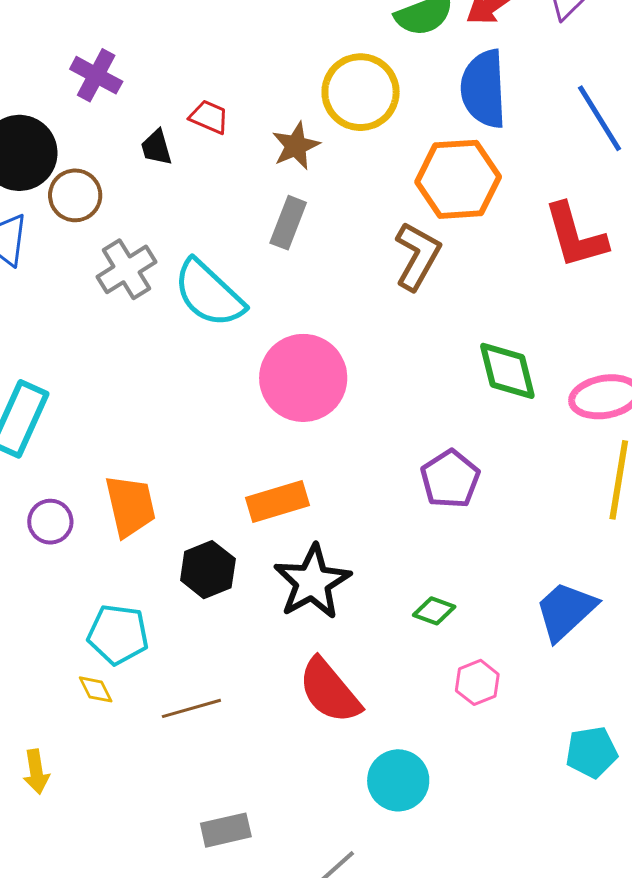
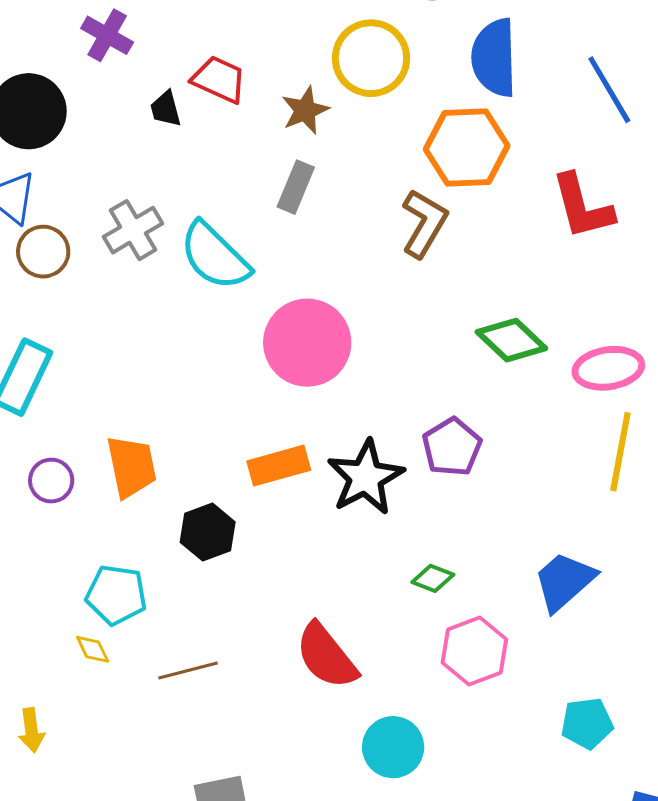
red trapezoid: (209, 117) -> (219, 80), size x1.4
brown circle: (75, 195) -> (43, 252), moved
green diamond: (507, 371) -> (511, 340), turned -34
black star: (312, 582) -> (366, 477), moved
pink hexagon: (477, 682) -> (474, 651), size x1.5

